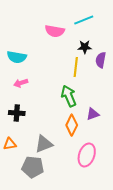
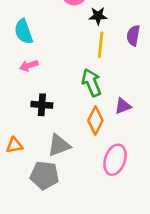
black star: (85, 47) -> (98, 16), moved
cyan semicircle: (17, 57) -> (24, 32), turned 60
black cross: (17, 113) -> (42, 105), moved

